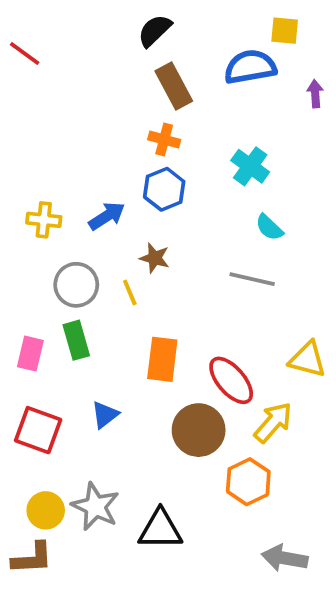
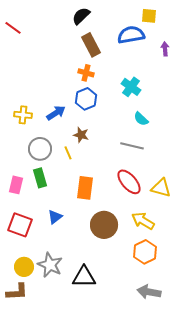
red ellipse: (231, 380) -> (129, 182), moved
yellow arrow: (273, 422) -> (143, 221), turned -100
orange hexagon: (248, 482) -> (145, 252), moved

